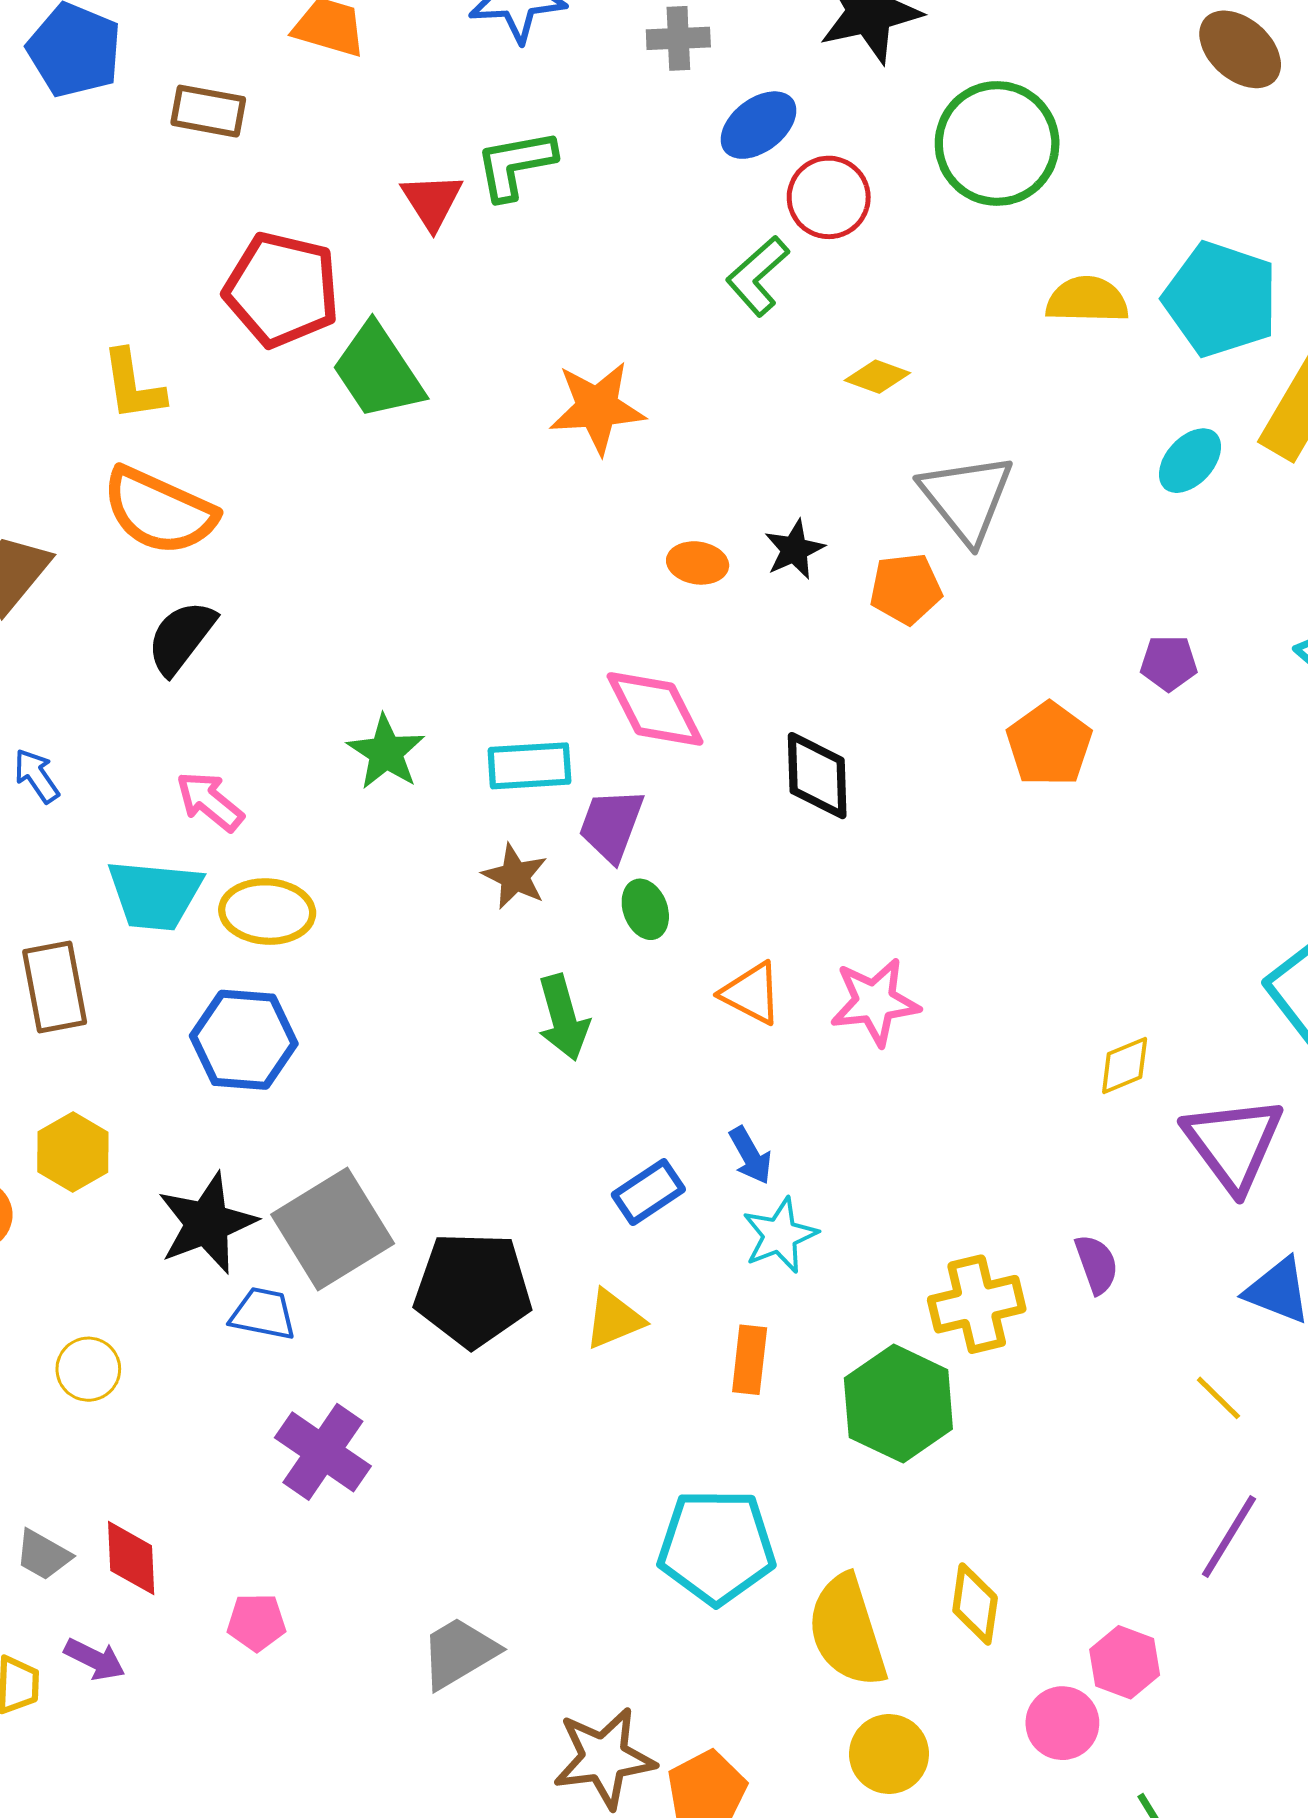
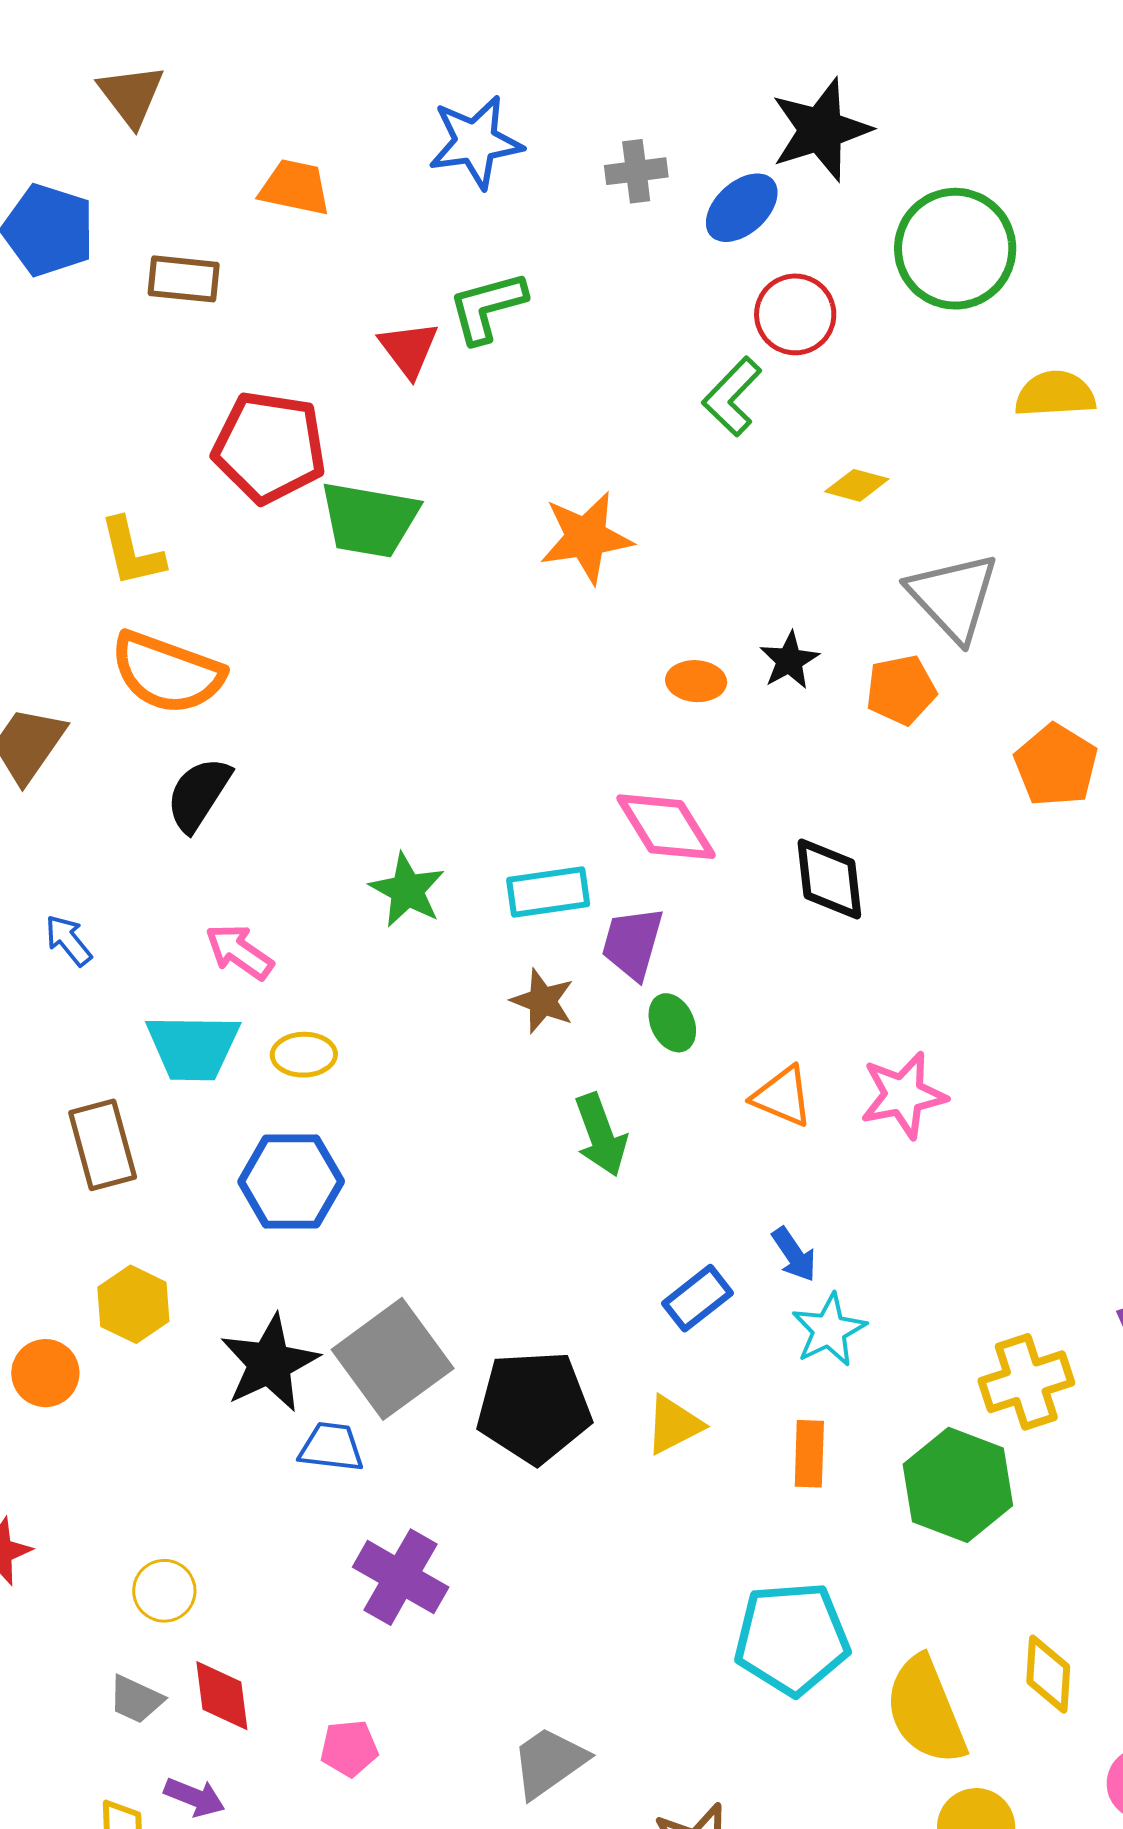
blue ellipse: (758, 125) -> (742, 208), moved
green trapezoid: (378, 371) -> (369, 520), turned -42
orange pentagon: (1049, 744) -> (1056, 765), moved
yellow ellipse: (267, 912) -> (304, 1055), size x0.7
yellow circle: (88, 1369) -> (164, 1591), moved

